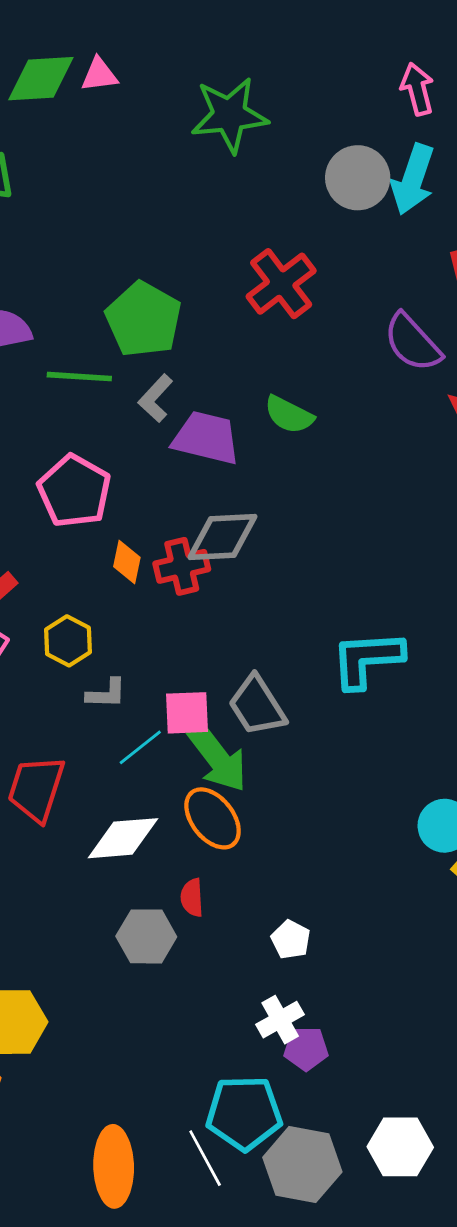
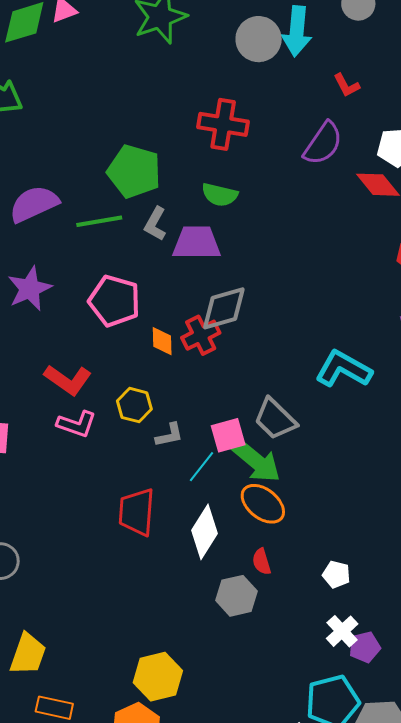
red cross: (281, 284) -> (223, 124), turned -30
purple semicircle: (412, 342) -> (323, 144), turned -90
green semicircle: (289, 415) -> (220, 195), moved
cyan L-shape: (367, 659) -> (343, 369), turned 46
white diamond: (123, 838) -> (204, 532), turned -40

